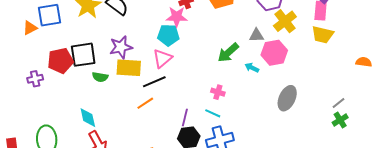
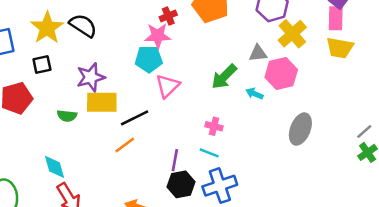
black square: (83, 55) -> (42, 65), moved, size x0.6
pink triangle: (162, 58) -> (168, 86), moved

